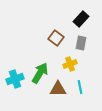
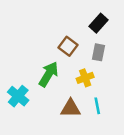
green arrow: (40, 73) -> (49, 74), moved
cyan cross: (15, 79) -> (18, 96), turned -30

